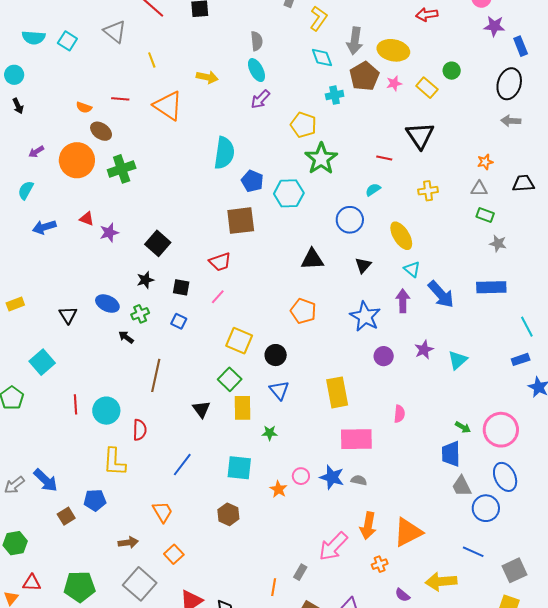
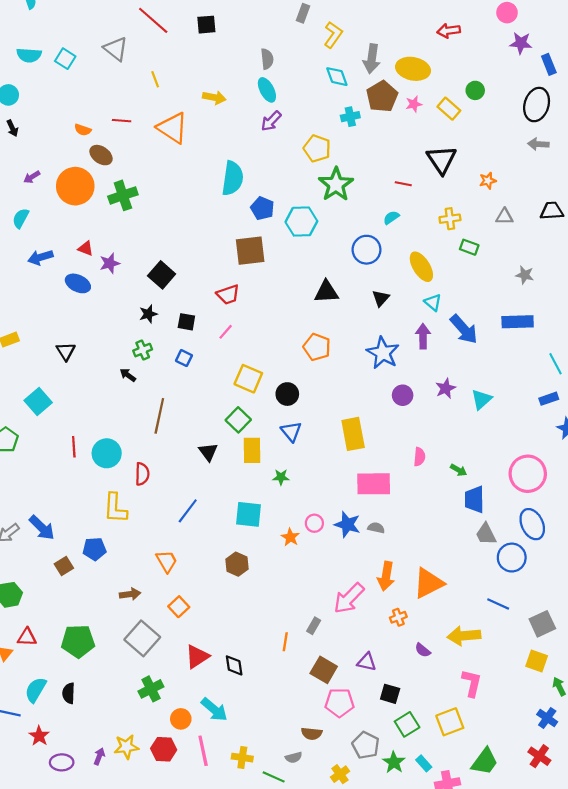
orange star: (485, 162) -> (488, 181), moved
green rectangle: (485, 215) -> (469, 247), moved
blue ellipse: (107, 304) -> (78, 283), moved
green arrow: (463, 427) -> (458, 470), moved

